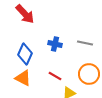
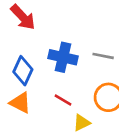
blue cross: (55, 44) -> (63, 57), size x1.5

